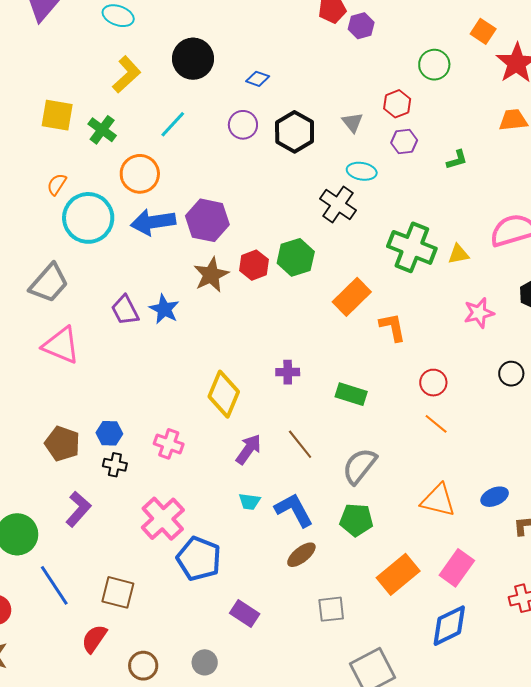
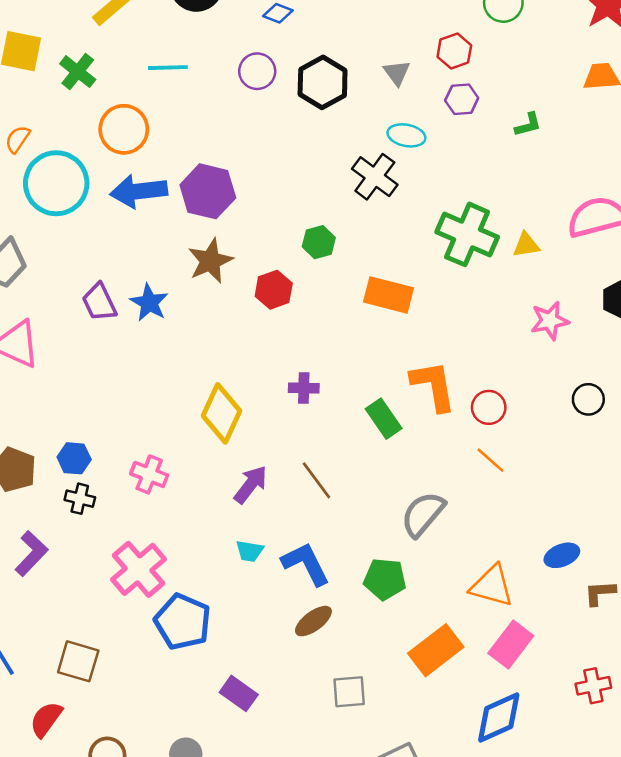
cyan line: (173, 124) -> (168, 68), turned 44
green hexagon: (296, 257) -> (319, 242), size x0.7
red hexagon: (254, 265) -> (274, 290), moved
orange rectangle: (352, 297) -> (389, 295), turned 57
orange L-shape: (393, 327) -> (433, 386), moved, size x1.4
green rectangle: (351, 394) -> (384, 419), turned 36
gray semicircle: (360, 466) -> (423, 514), moved
orange triangle: (438, 500) -> (492, 586), moved

